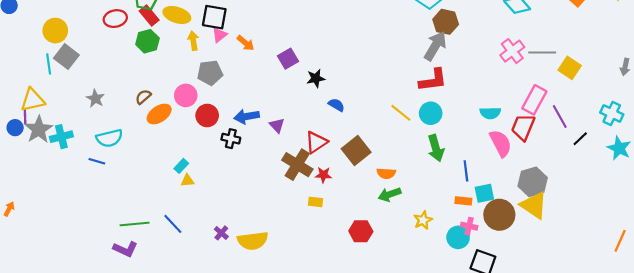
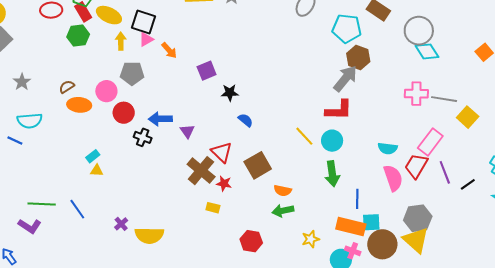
pink cross: (512, 51) -> (416, 94), turned 30
orange ellipse: (159, 114) -> (79, 105), turned 30
purple line: (560, 116) -> (445, 172), moved
red triangle: (316, 142) -> (222, 152), turned -50
orange rectangle: (463, 201) -> (351, 227), size x1.8

